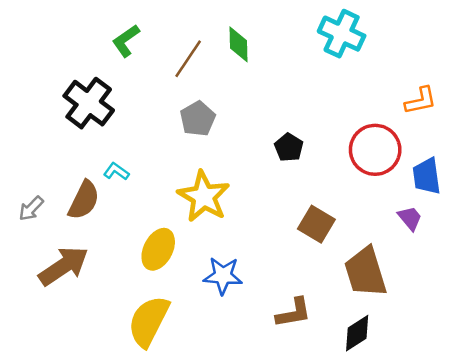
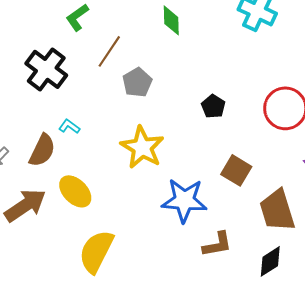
brown line: (188, 59) -> (109, 51), moved
yellow ellipse: (158, 249) -> (75, 191), moved, turned -72
blue star: (223, 276) -> (184, 200), moved, size x1.4

